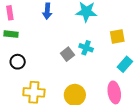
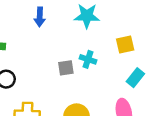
gray square: (67, 54) -> (66, 68), turned 32

